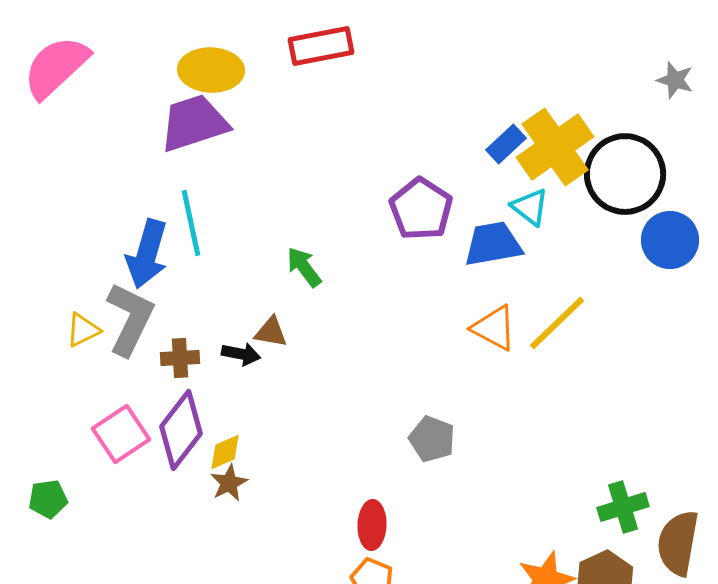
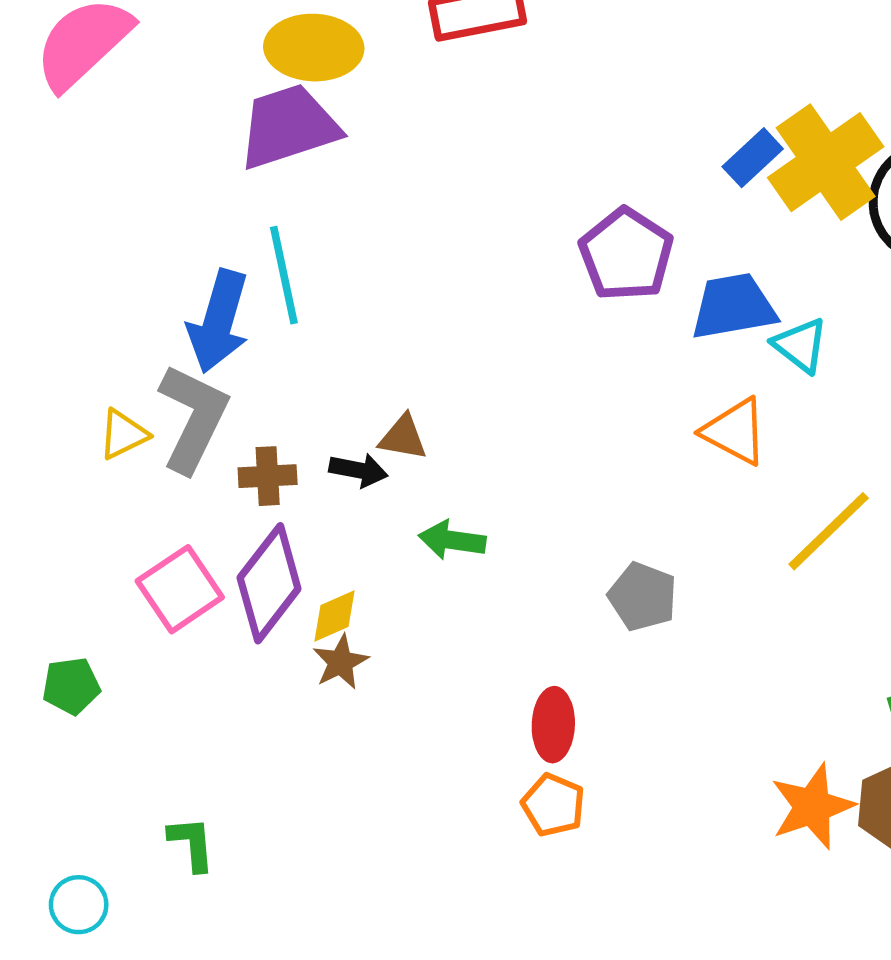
cyan triangle: (530, 207) -> (800, 345), moved
green arrow: (304, 267) -> (452, 540), moved, turned -45
yellow line: (557, 323) -> (829, 531), moved

